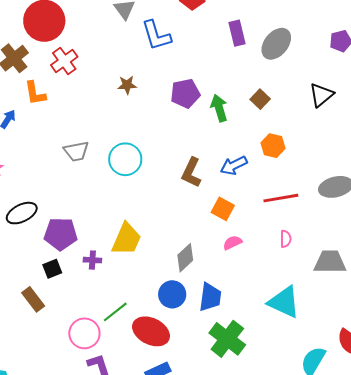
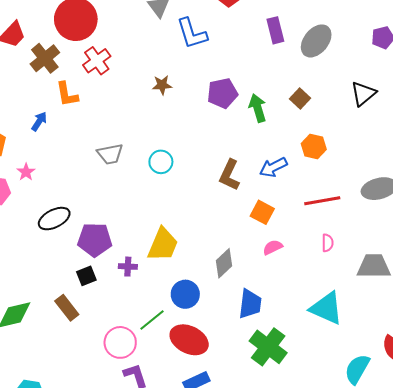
cyan circle: (125, 159) -> (161, 162), size x0.7
blue circle: (172, 294) -> (185, 294), moved

